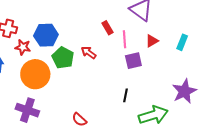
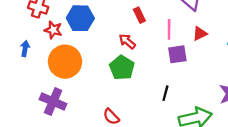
red rectangle: (108, 28) -> (139, 15), moved
green pentagon: (63, 58) -> (122, 68), moved

